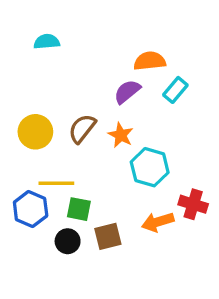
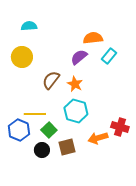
yellow circle: (35, 132) -> (22, 57), moved
cyan hexagon: (150, 167) -> (76, 111), moved
green square: (79, 209) -> (49, 130), turned 35

